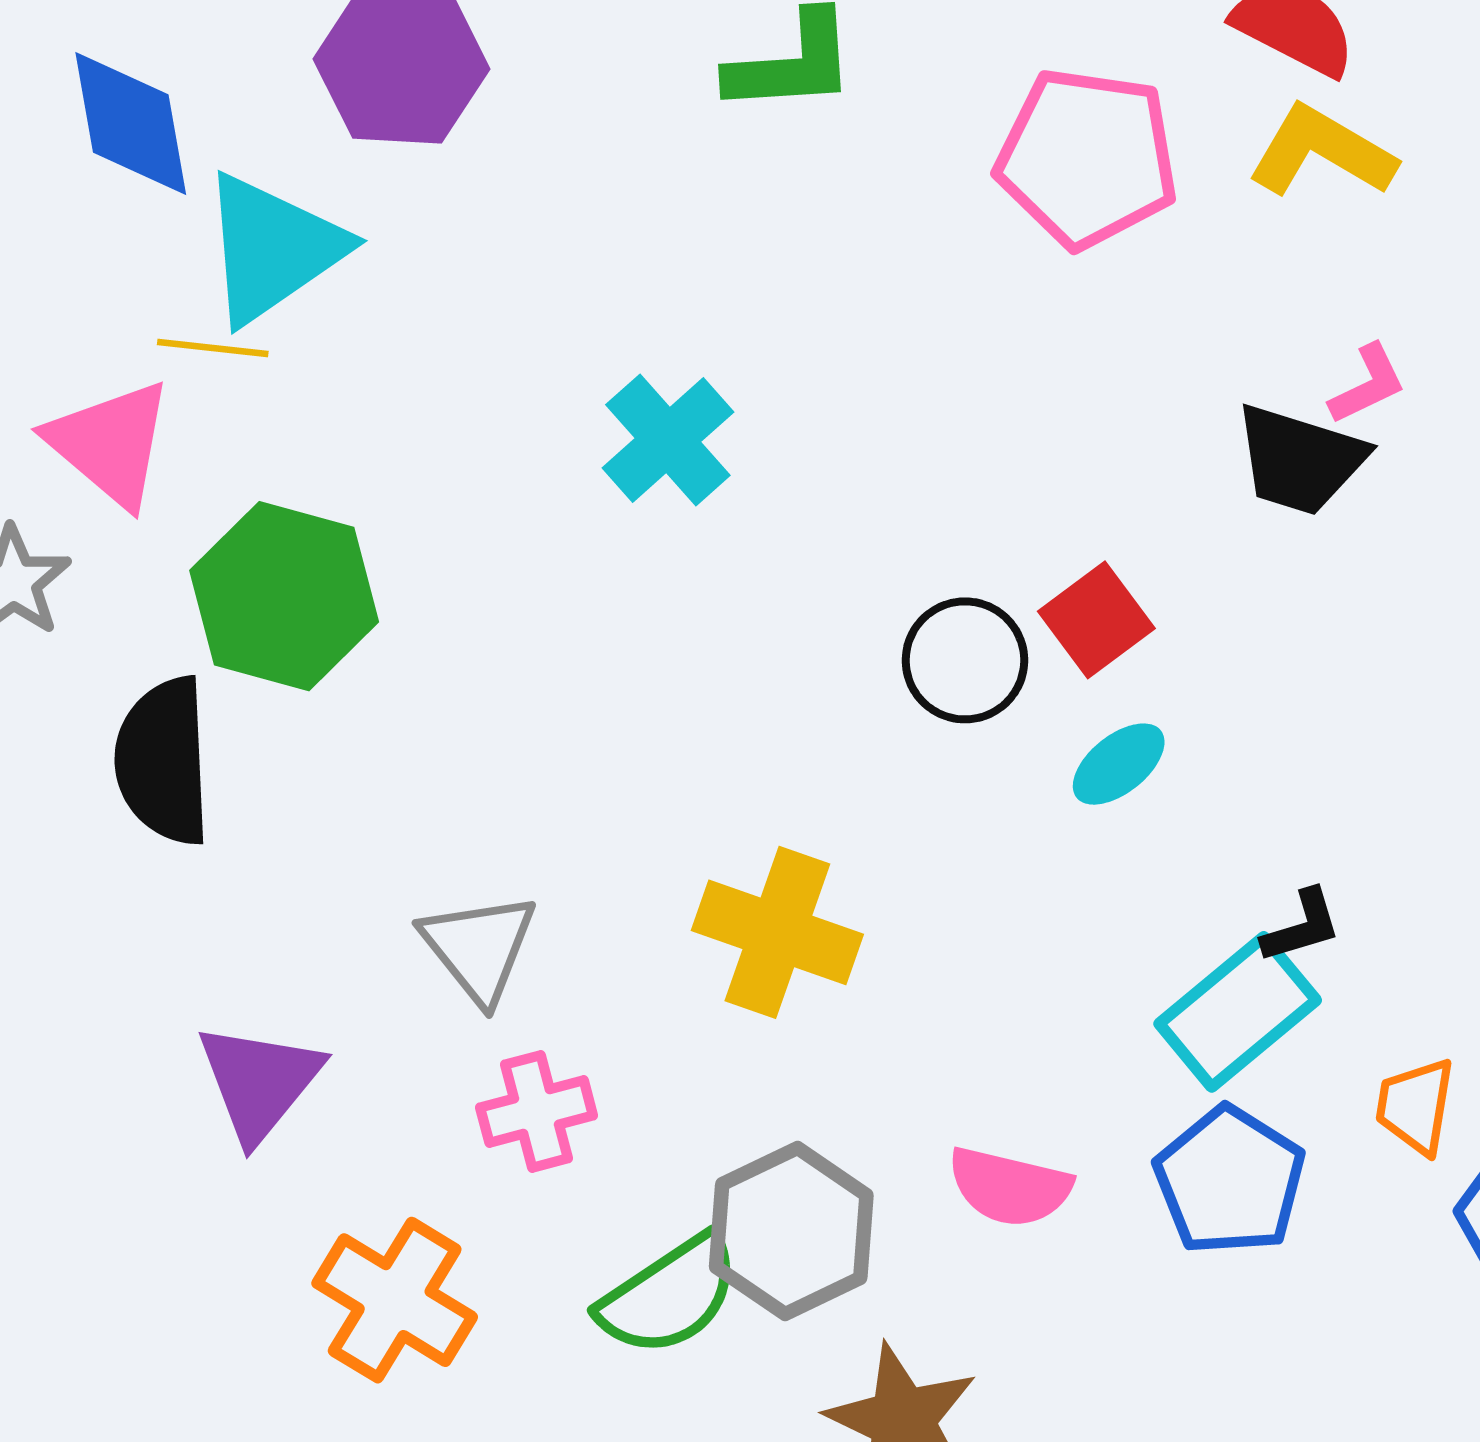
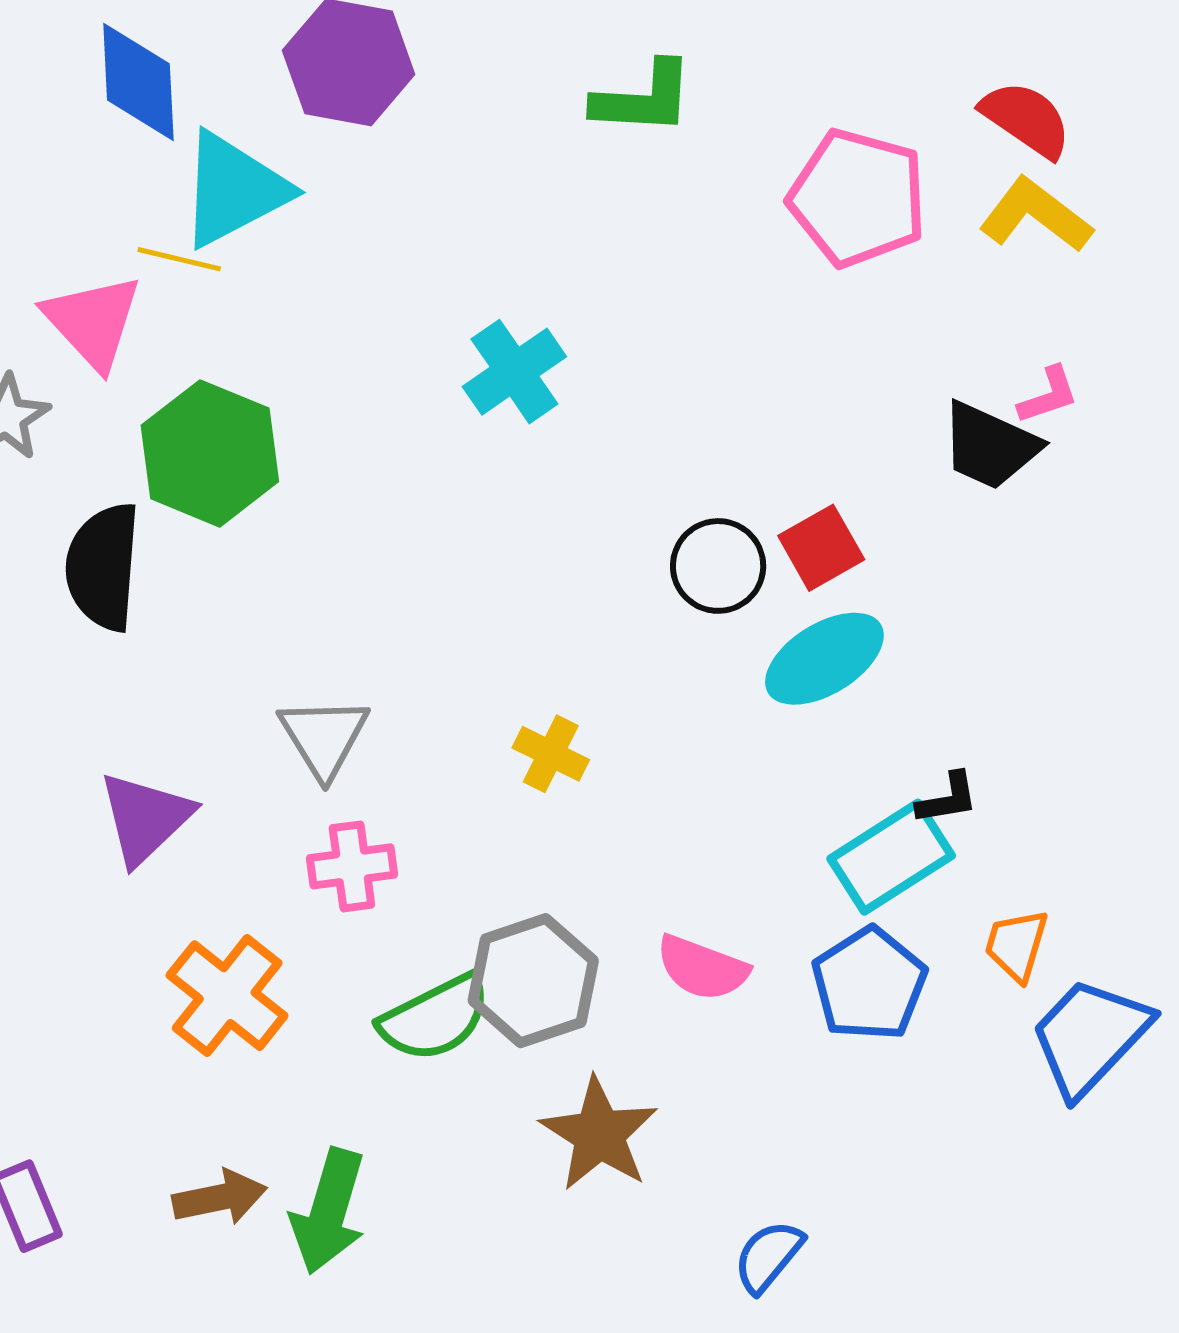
cyan ellipse: (1119, 764) -> (824, 659), size x1.6
yellow cross: (777, 932) -> (551, 754), size x0.6

